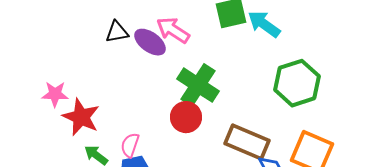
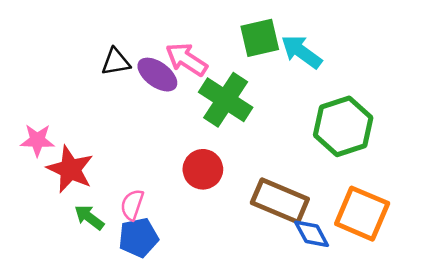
green cross: (198, 85) -> (226, 100), moved

